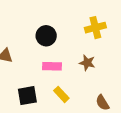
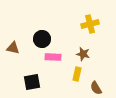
black circle: (46, 36) -> (42, 39), moved
yellow rectangle: (61, 94) -> (77, 74), moved, turned 56

